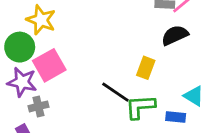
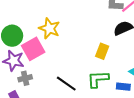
yellow star: (41, 20) -> (49, 28), moved
black line: (115, 92) -> (66, 84), moved

